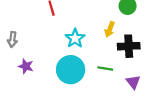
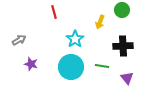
yellow arrow: (110, 29) -> (100, 22), moved
gray arrow: (12, 39) -> (19, 40), turned -128

